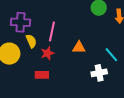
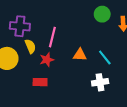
cyan line: (111, 55) -> (105, 58), moved

